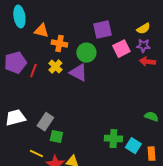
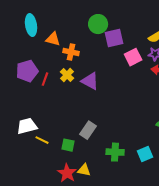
green circle: (86, 53) -> (98, 24), moved
gray rectangle: (45, 122) -> (88, 130), moved
green cross: (113, 139) -> (115, 152), moved
cyan square: (133, 146) -> (145, 154), turned 35
yellow line: (36, 154) -> (42, 140), moved

